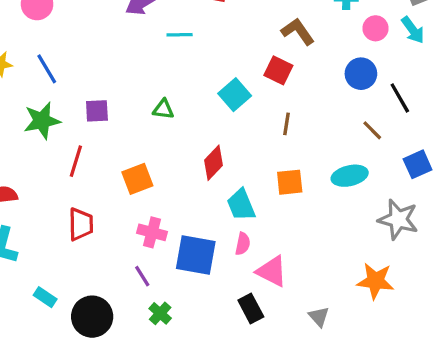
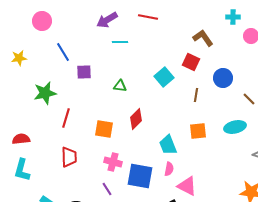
cyan line: (180, 35) -> (120, 42), moved
blue line: (47, 69) -> (63, 52), moved
blue circle: (361, 74) -> (223, 78), moved
purple square: (97, 111) -> (84, 72), moved
red diamond: (214, 163) -> (136, 119), moved
orange square: (137, 179) -> (104, 129), turned 30

